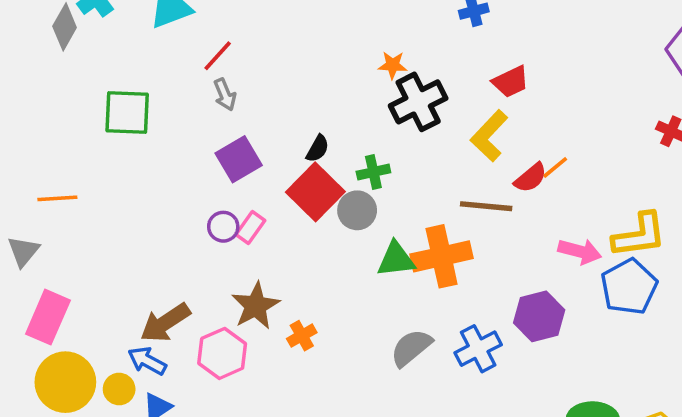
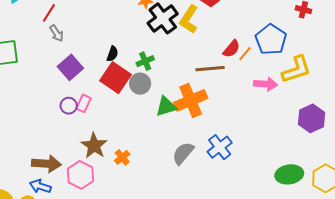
yellow L-shape: (489, 136) -> (189, 19), moved
orange line: (555, 167) -> (245, 54), moved
blue pentagon: (629, 287) -> (271, 39), moved
purple hexagon: (539, 316) -> (312, 118), moved
brown arrow: (165, 323) -> (46, 164), turned -132

